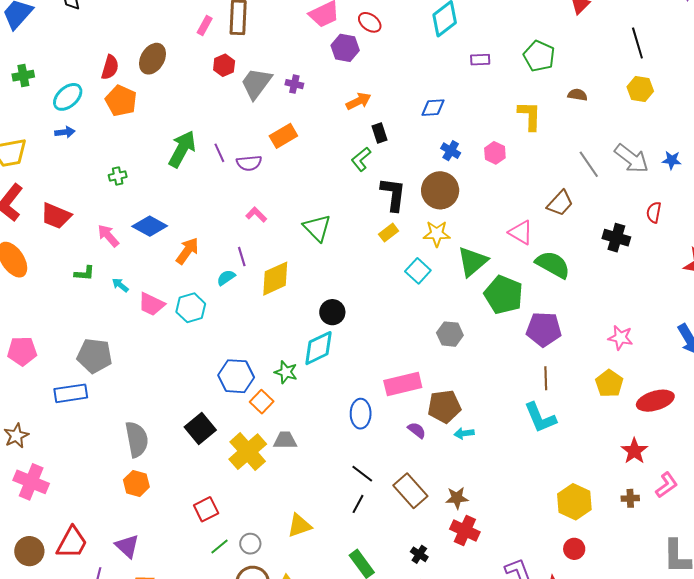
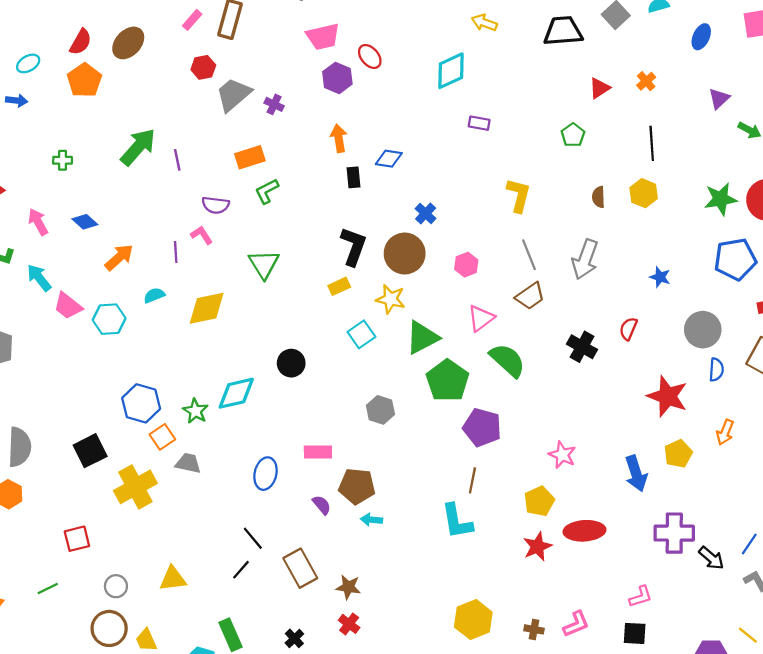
green pentagon: (539, 56) -> (573, 135), moved, size x0.7
brown semicircle: (578, 95) -> (598, 197), moved, turned -114
cyan ellipse: (68, 97) -> (28, 63), size x0.7
orange arrow: (358, 101) -> (339, 138), turned -85
blue diamond: (433, 108) -> (389, 159), moved
pink hexagon: (495, 153) -> (466, 265), moved
green L-shape: (361, 159) -> (267, 191), moved
gray arrow: (632, 159) -> (585, 259), moved, turned 60
purple semicircle: (249, 163) -> (216, 205), moved
gray line: (589, 164) -> (529, 255), moved
blue diamond: (150, 226) -> (85, 222), size x0.7
pink triangle: (521, 233) -> (481, 318), turned 40
purple line: (242, 257) -> (176, 252), moved
cyan arrow: (120, 285) -> (39, 278), size x1.5
black circle: (332, 312) -> (291, 363), moved
pink rectangle: (403, 384) -> (318, 452), size x0.7
gray trapezoid: (285, 440) -> (188, 463), moved
red star: (634, 451) -> (537, 547), moved
red cross: (465, 530) -> (349, 624), size x0.7
green line: (219, 546) -> (48, 588), moved

